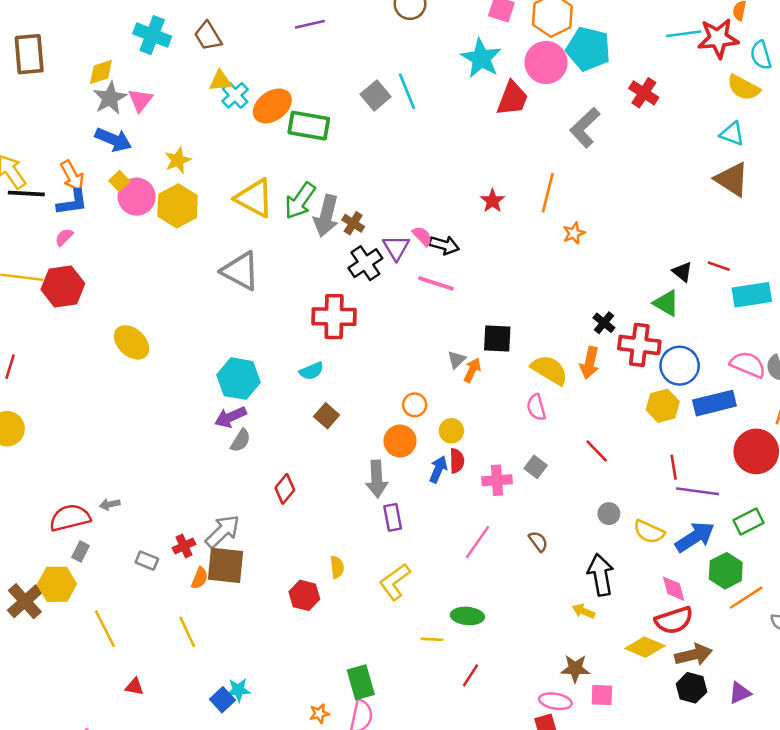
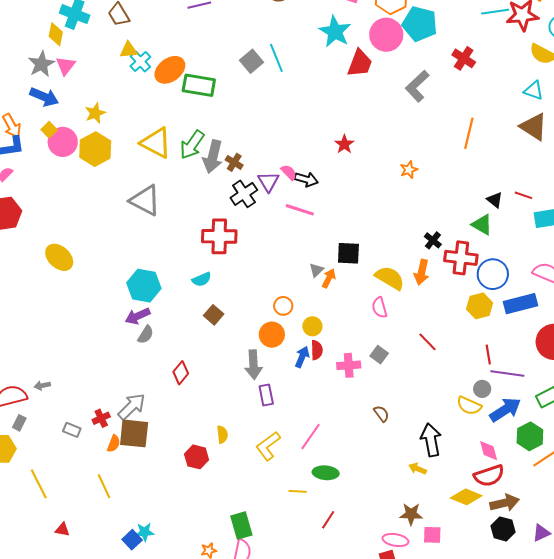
yellow diamond: (101, 72) -> (56, 34), moved, turned -60
orange line: (548, 193) -> (469, 133), moved
gray circle: (609, 514) -> (482, 389), moved
pink line: (477, 542) -> (311, 437), moved

